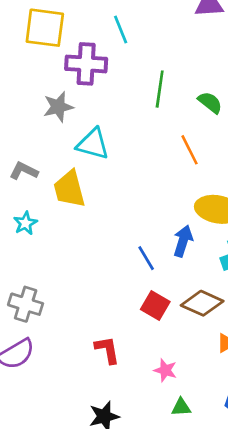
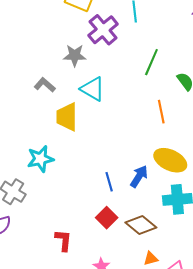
purple cross: (86, 64) -> (103, 30), turned 32
gray L-shape: (24, 171) -> (45, 85), moved
cyan star: (25, 223) -> (40, 159), moved, size x1.5

